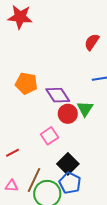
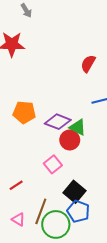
purple diamond: (58, 95) -> (58, 122), turned -30
green triangle: (85, 109) -> (78, 127), moved, turned -30
pink triangle: (12, 186) -> (18, 219), turned 32

